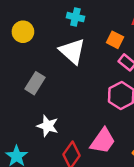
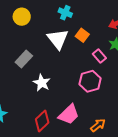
orange square: (115, 40) -> (82, 35), moved
white star: (48, 126) -> (42, 83), moved

